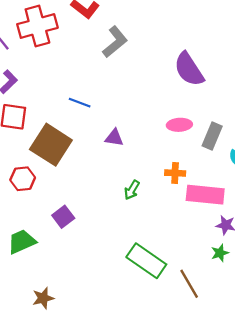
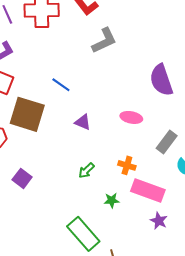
pink ellipse: (179, 125) -> (131, 117), moved
brown square: (51, 145) -> (27, 114), turned -30
purple square: (63, 217) -> (22, 178), turned -30
green star: (220, 253) -> (112, 200), moved

